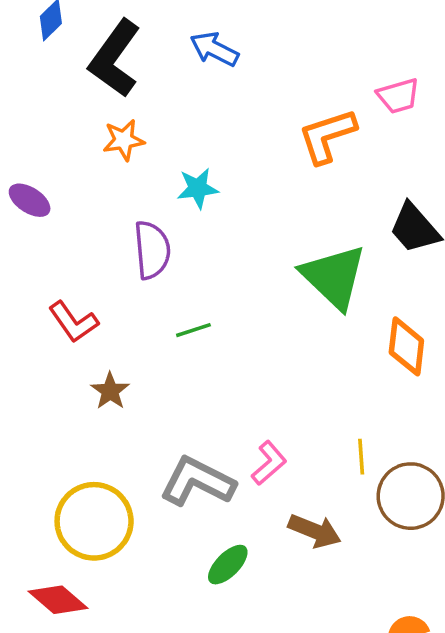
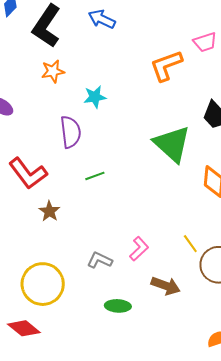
red L-shape: (73, 322) -> (28, 173), size x1.4
yellow line: (361, 457) -> (190, 244), turned -30
gray L-shape: (197, 482) -> (100, 260), size x0.6
green ellipse: (228, 565) -> (118, 306), turned 50

